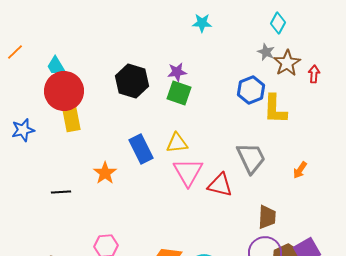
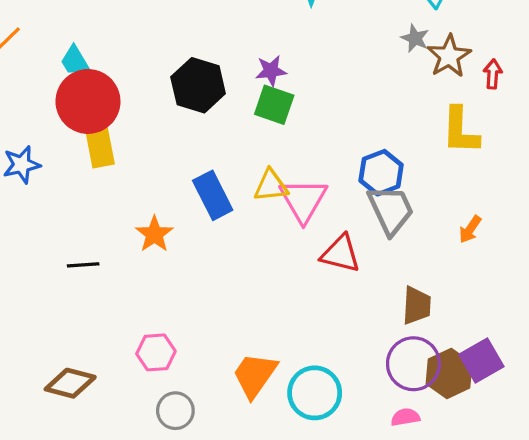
blue hexagon: (251, 90) -> (381, 173), moved
yellow L-shape: (275, 109) -> (460, 131), moved
pink triangle: (188, 172) -> (303, 200), moved

